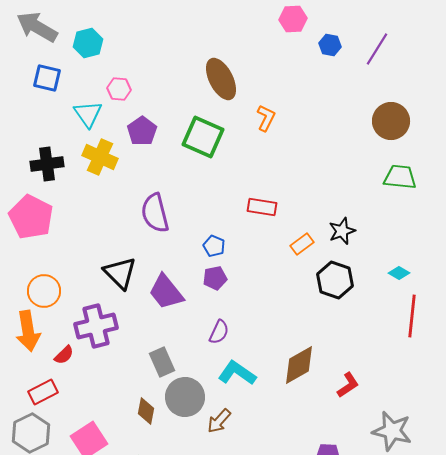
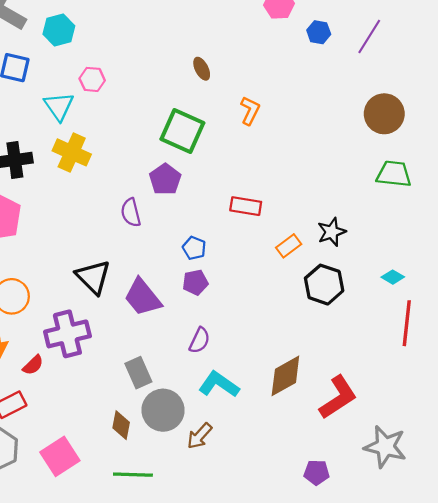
brown ellipse: (221, 79) -> (202, 69), size x0.5
purple pentagon: (142, 131) -> (165, 179), moved
purple semicircle: (155, 213) -> (131, 213), size x0.7
red L-shape: (348, 385) -> (338, 397), size x1.6

